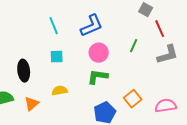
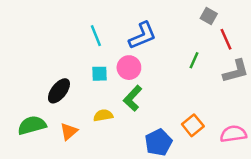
pink circle: (99, 53) -> (129, 68), moved
black ellipse: (24, 71) -> (59, 91), turned 45
green L-shape: (98, 77) -> (133, 98), moved, turned -55

